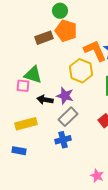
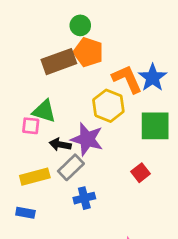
brown rectangle: (44, 38) -> (59, 62), size x1.4
purple star: (65, 96) -> (87, 139), size x1.4
gray rectangle: (68, 117) -> (71, 167), moved

